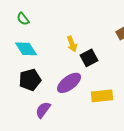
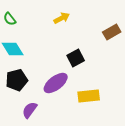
yellow arrow: (72, 44) -> (62, 18), moved, turned -98

